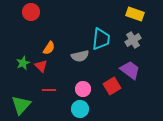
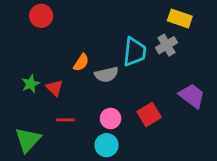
gray cross: (133, 40) -> (167, 45), moved
orange semicircle: (49, 48) -> (81, 62), moved
purple trapezoid: (130, 70) -> (192, 96), moved

